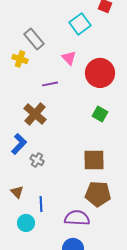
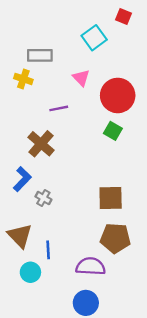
gray rectangle: (34, 39) -> (40, 55), turned -50
green square: (100, 114) -> (113, 131), moved
brown triangle: (17, 192) -> (20, 236), size x1.6

